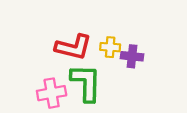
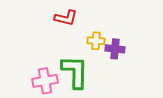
red L-shape: (73, 47) -> (66, 18), moved, size x0.7

